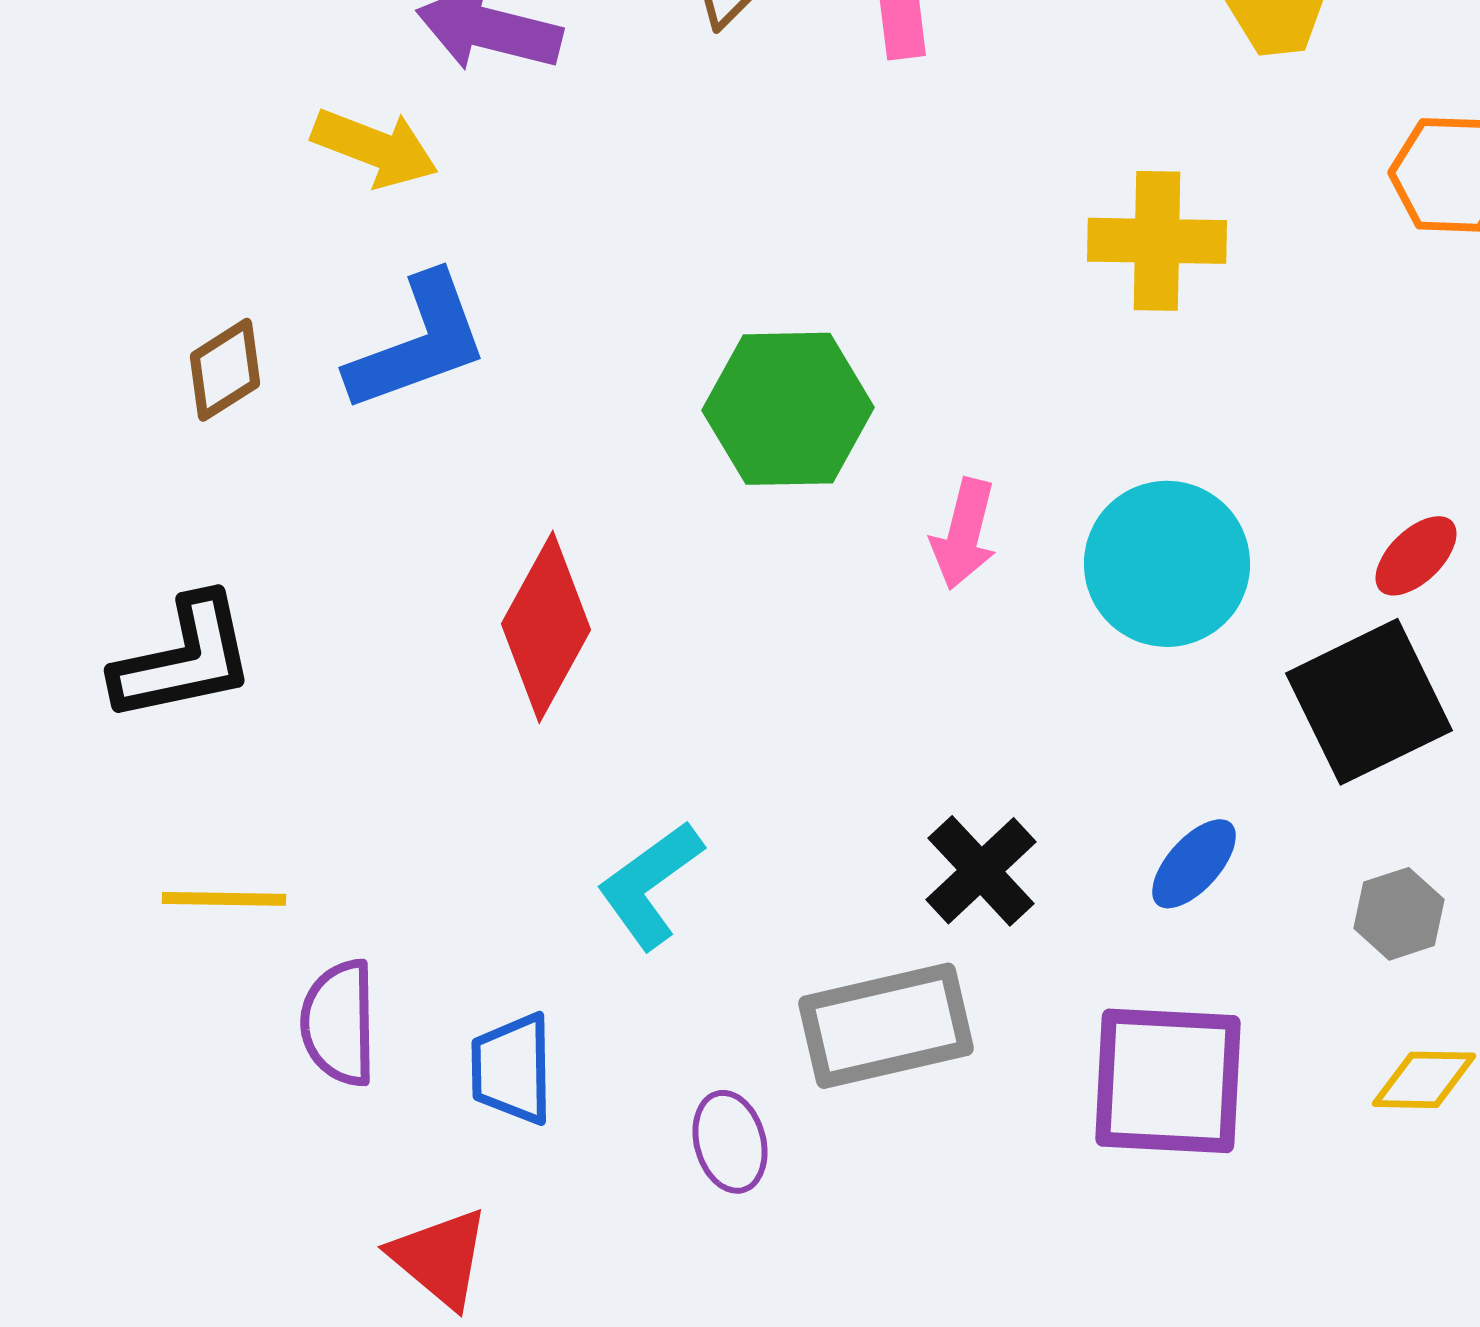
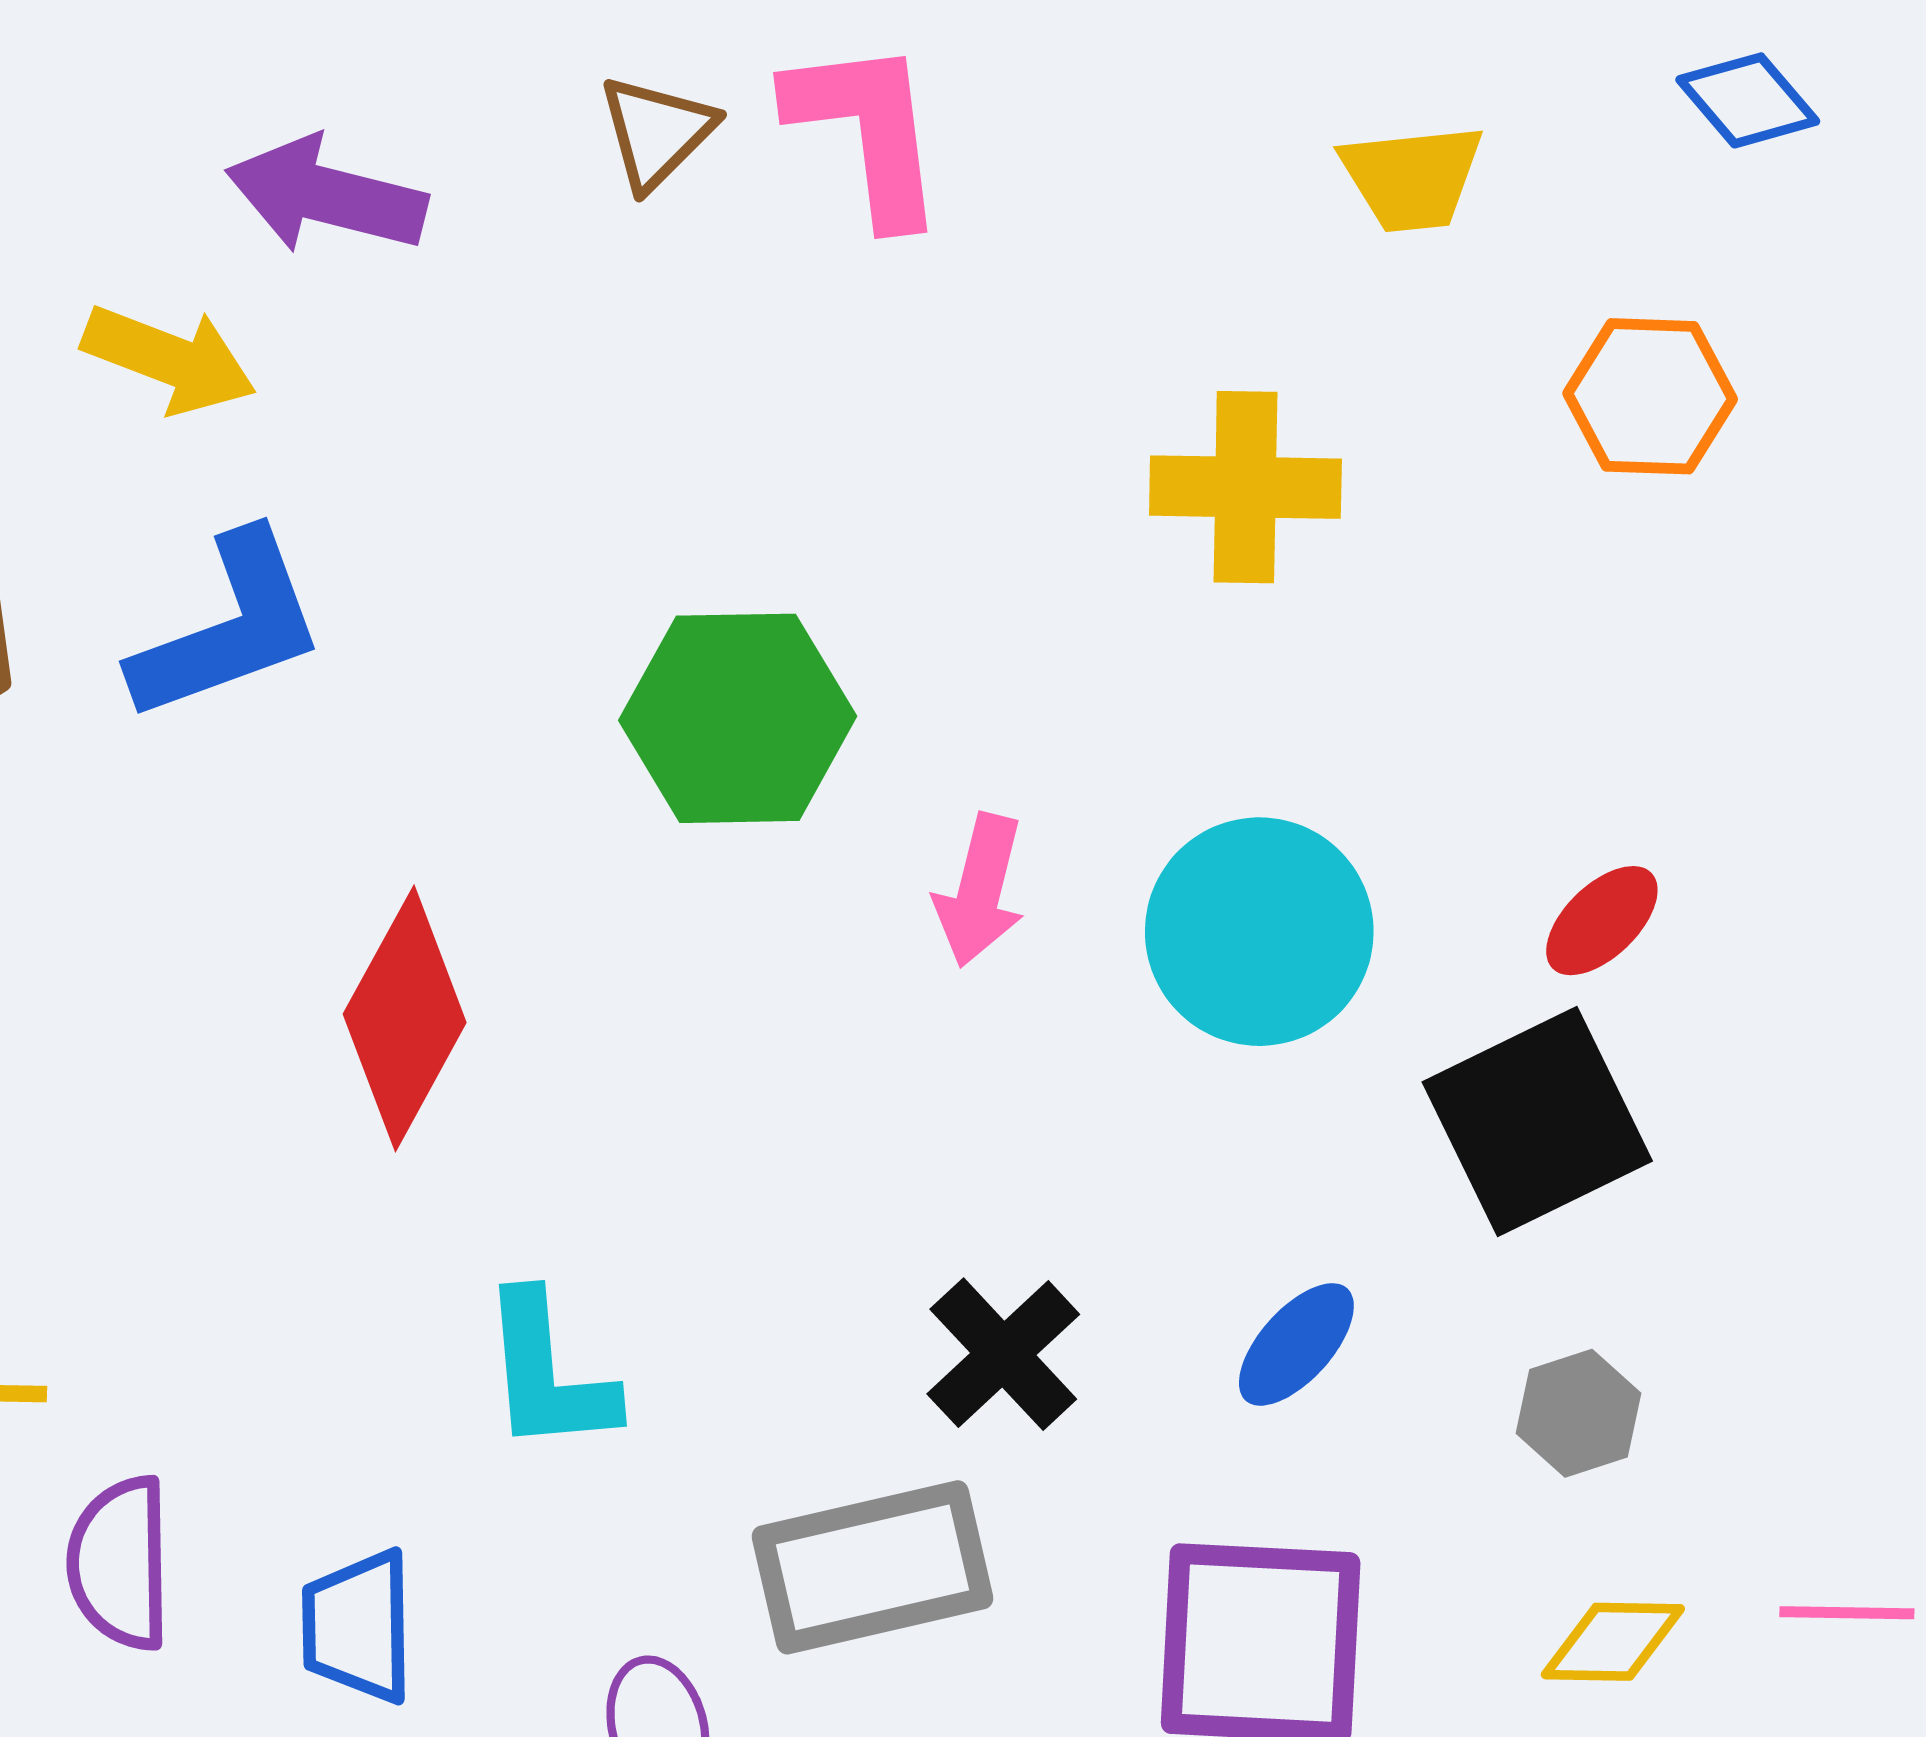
cyan L-shape: (650, 885) -> (548, 1373), turned -59

